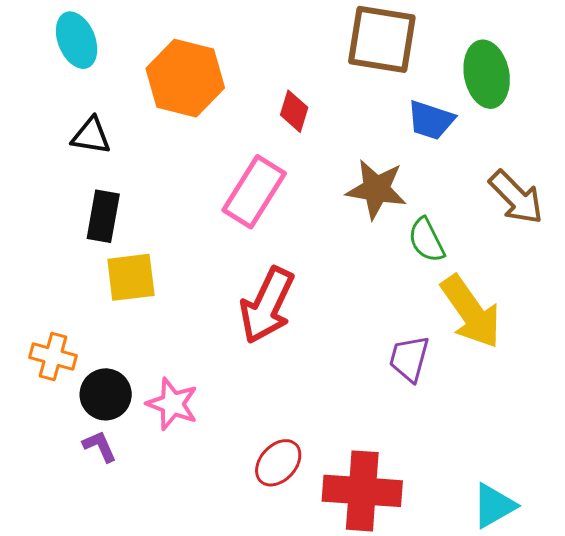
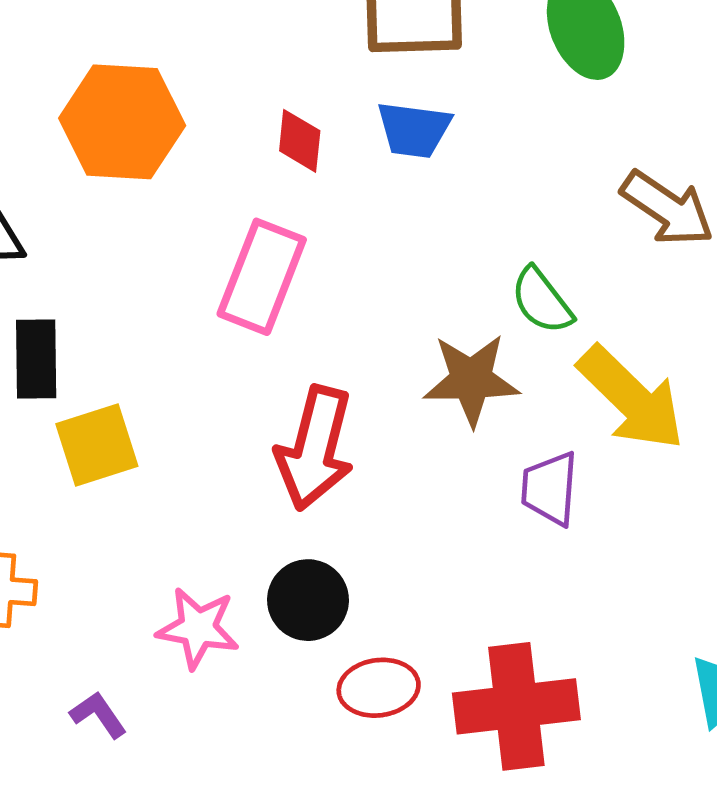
blue trapezoid: (431, 120) -> (414, 130), moved
brown star: (376, 189) -> (471, 380), moved
black circle: (106, 394) -> (308, 600), moved
red ellipse: (278, 463) -> (379, 688), turned 51

